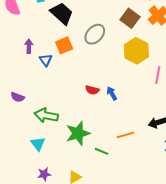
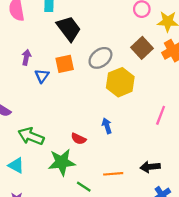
yellow hexagon: (136, 51) -> (120, 82), moved
red semicircle: (92, 90) -> (78, 139), moved
cyan triangle: (38, 144) -> (16, 165), turned -35

